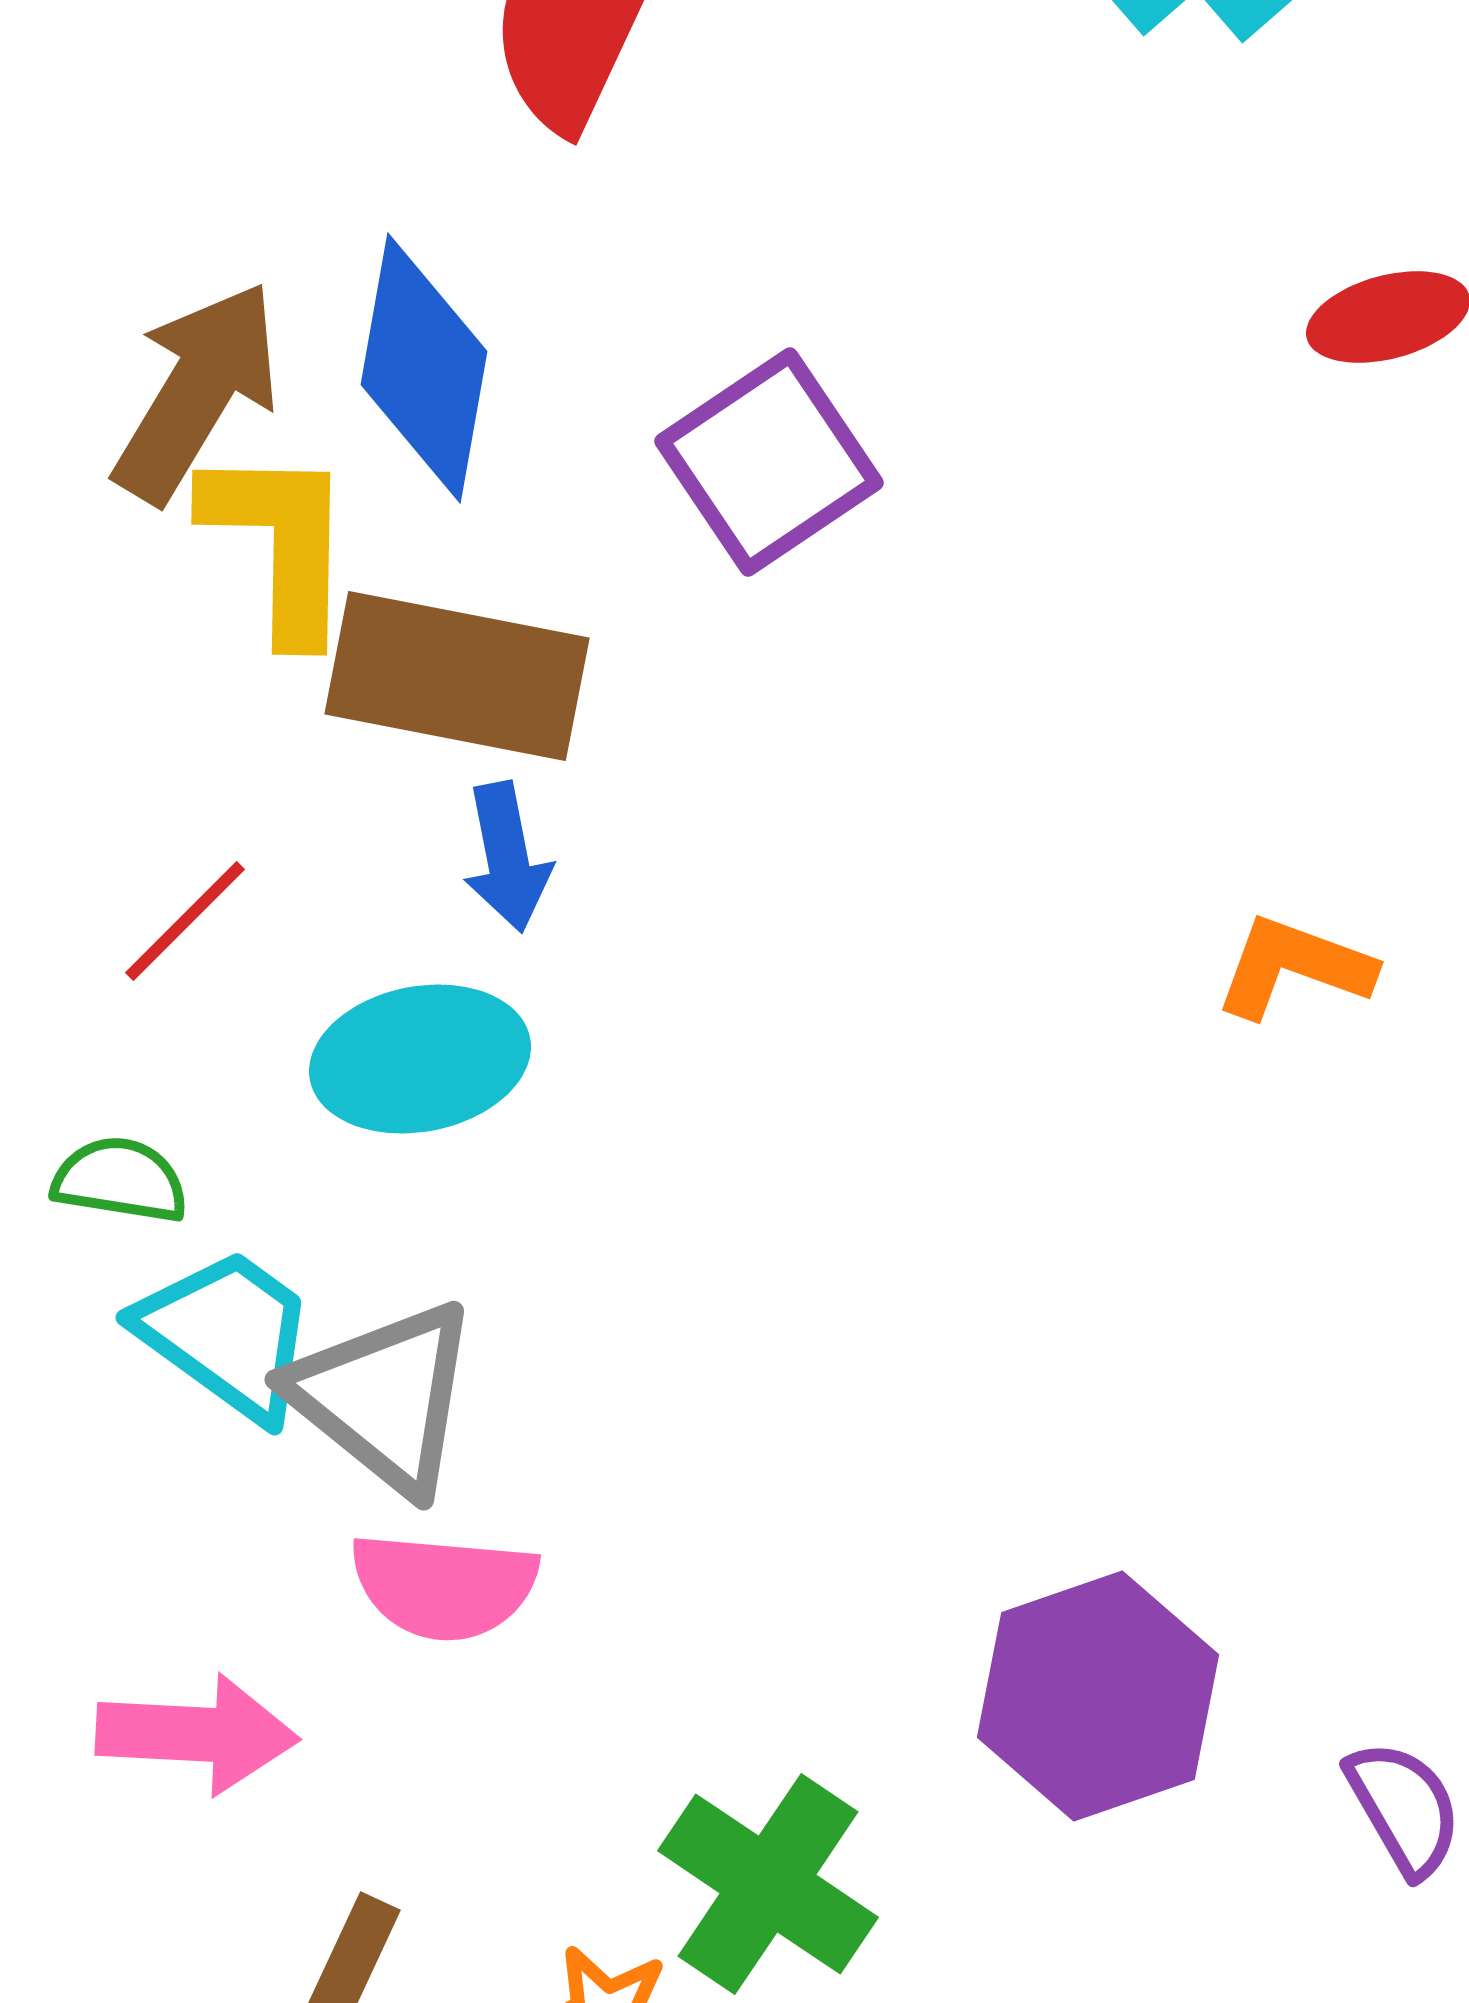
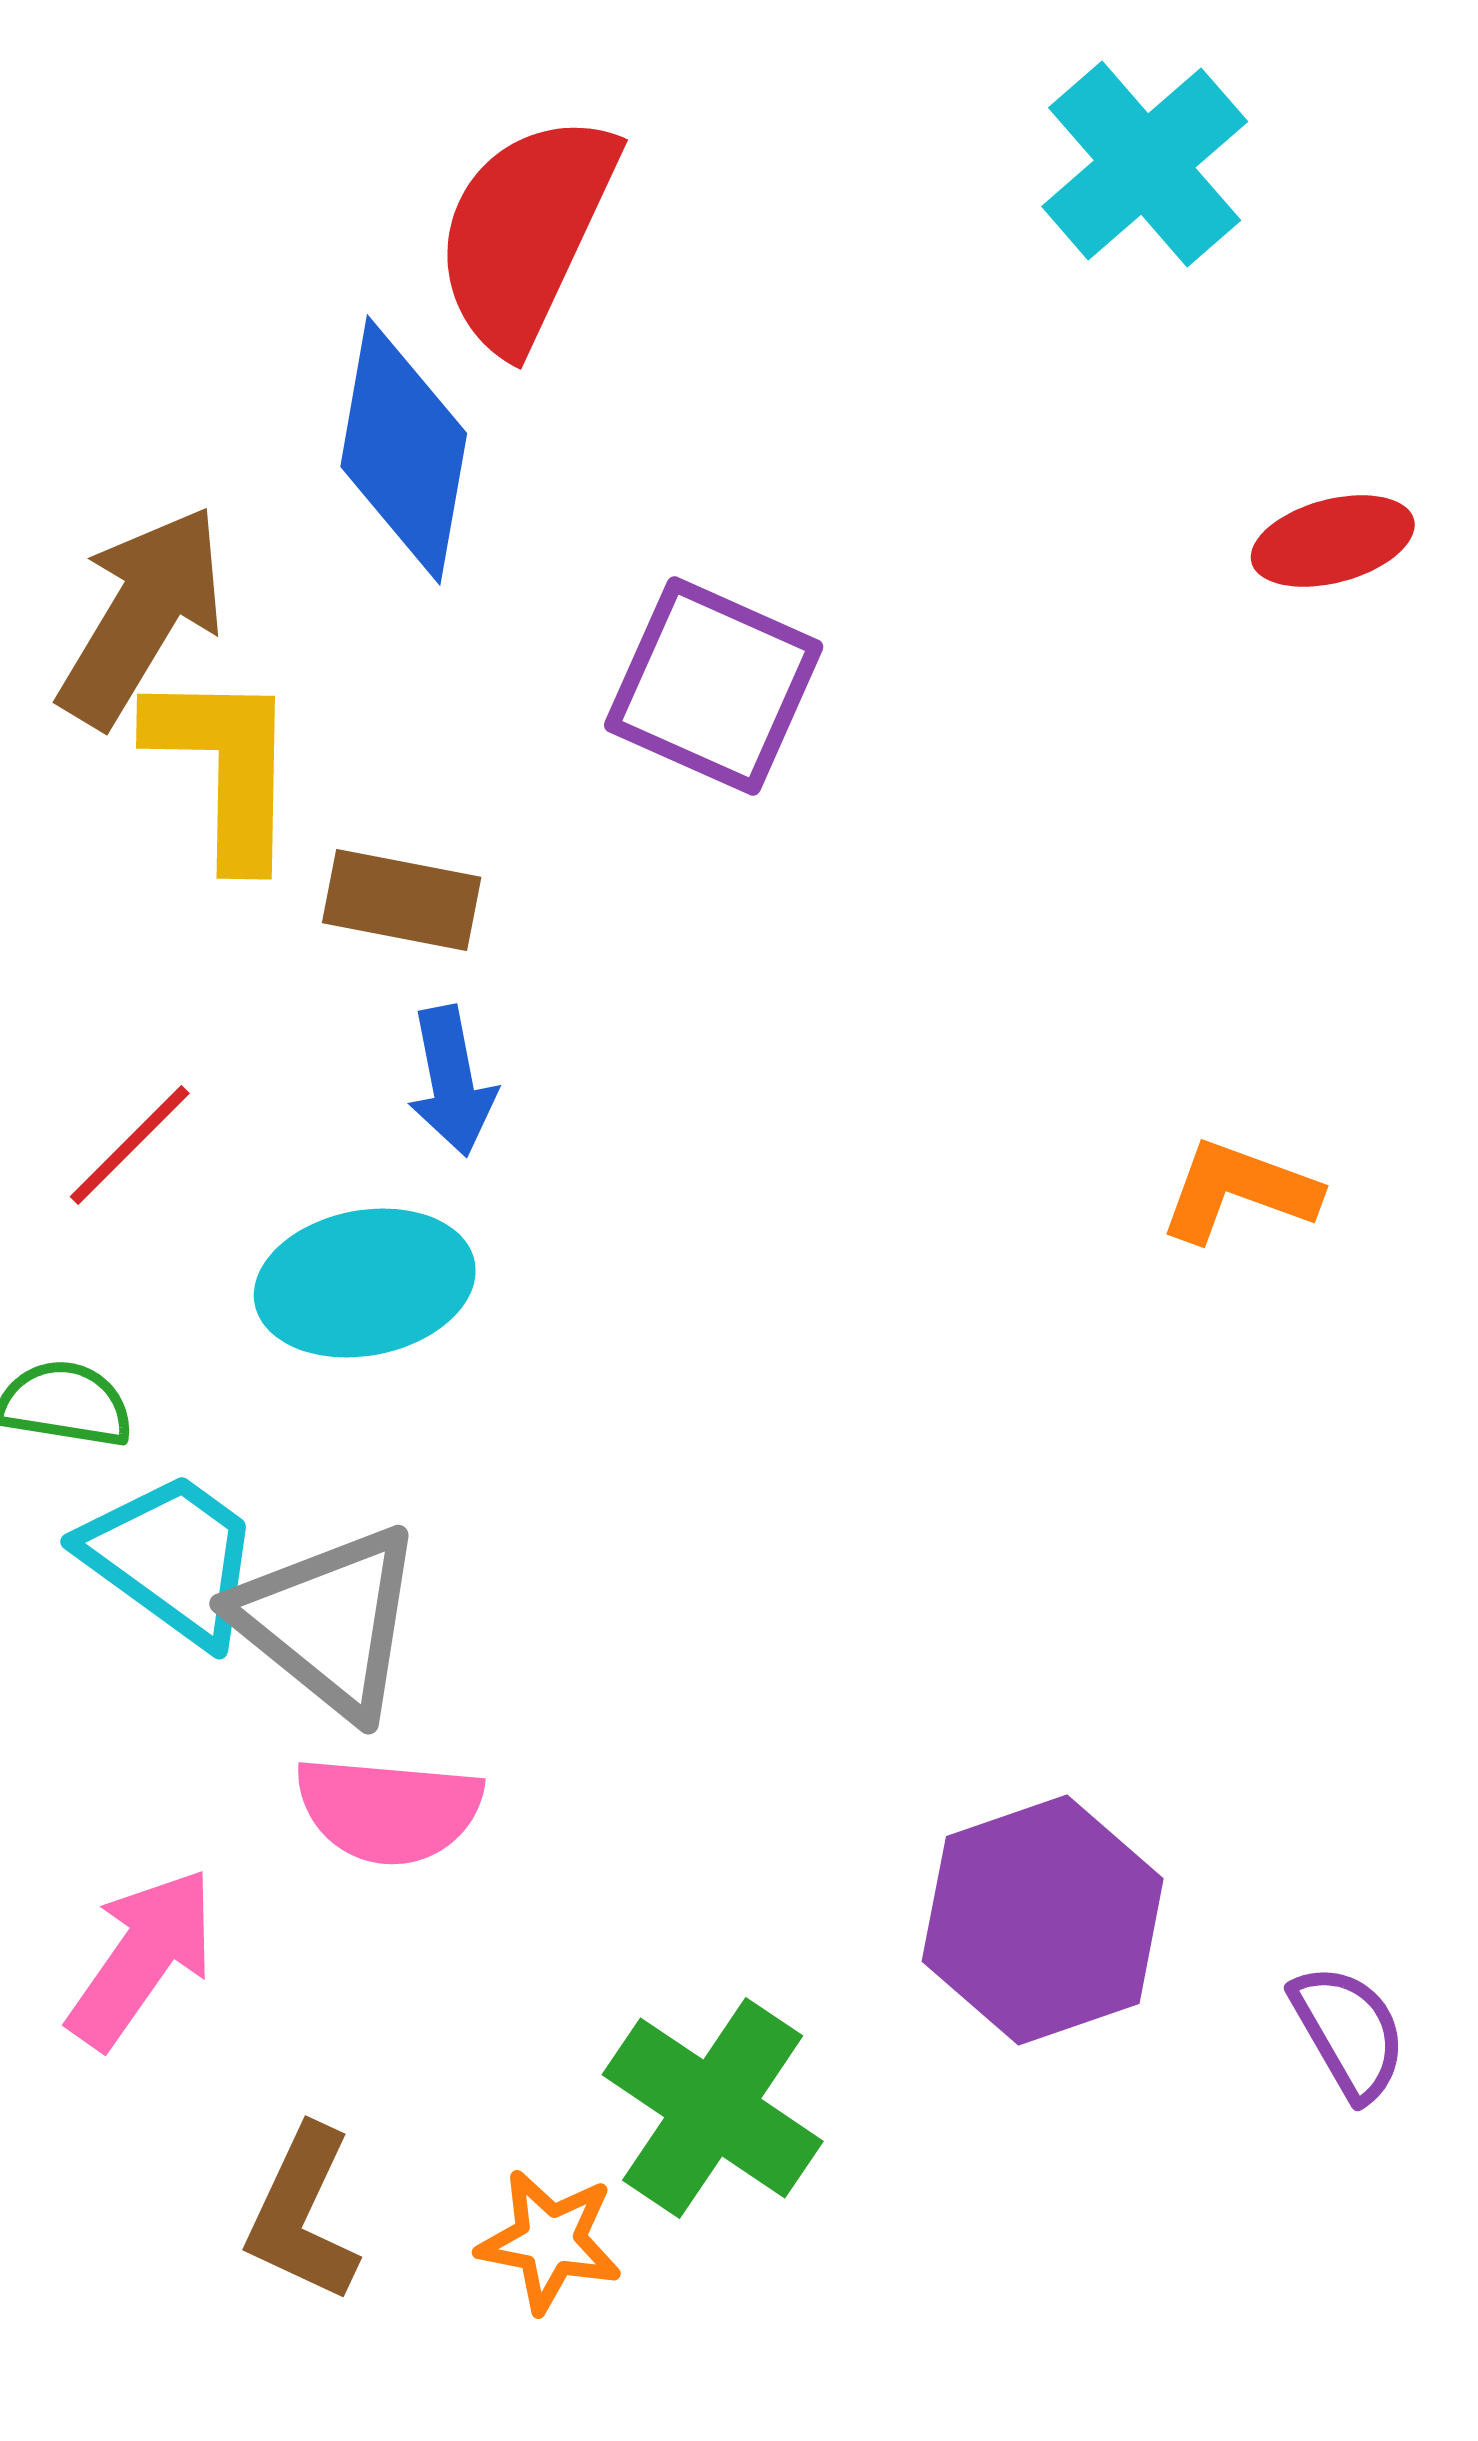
blue diamond: (424, 368) -> (404, 450), moved
purple square: (769, 462) -> (714, 686), turned -32
brown rectangle: (457, 676) -> (402, 900), size x0.6
pink arrow: (197, 1734) -> (142, 1958), turned -58

